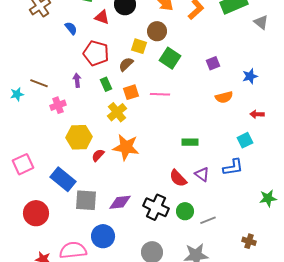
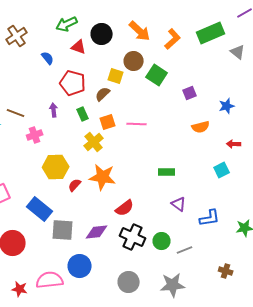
green square: (170, 58) -> (157, 75), moved
blue L-shape: (233, 167) -> (210, 218), moved
red semicircle: (178, 178) -> (125, 208), moved, turned -84

